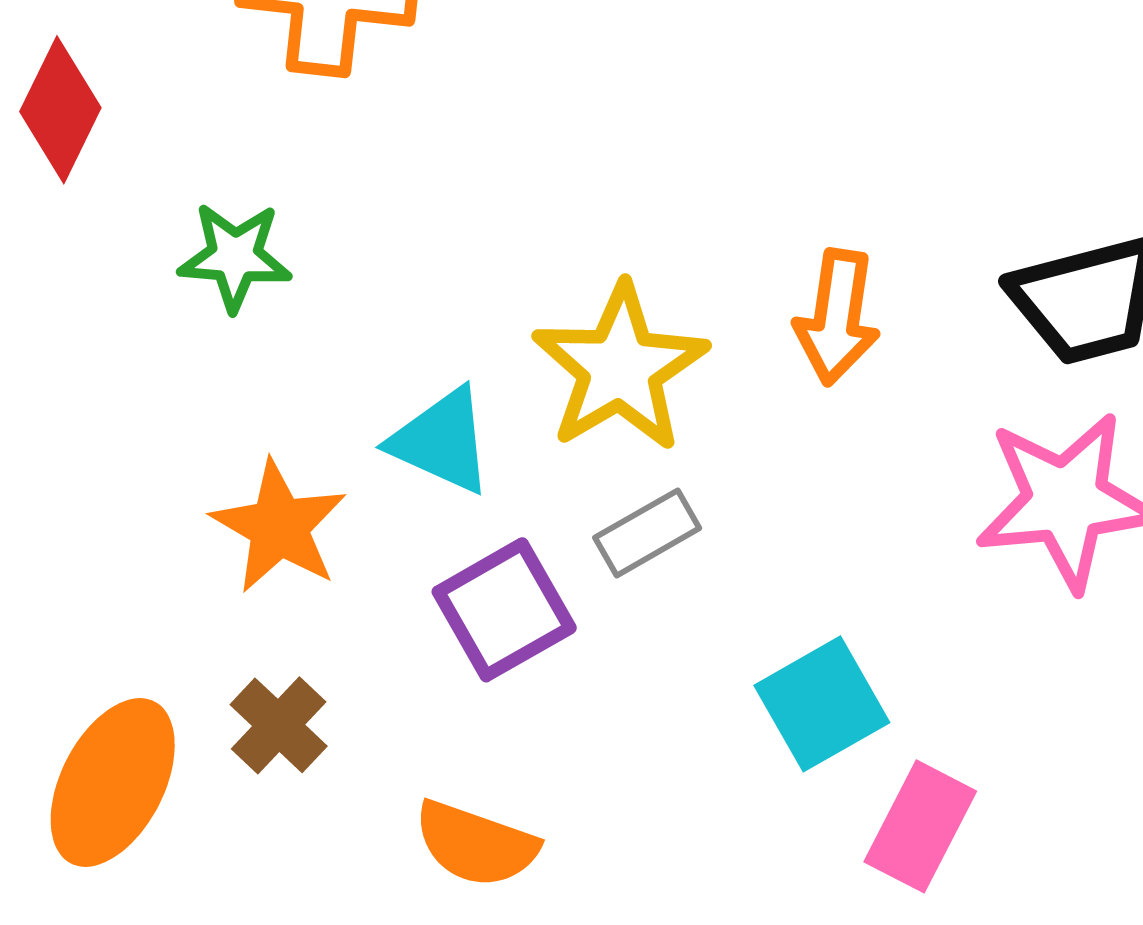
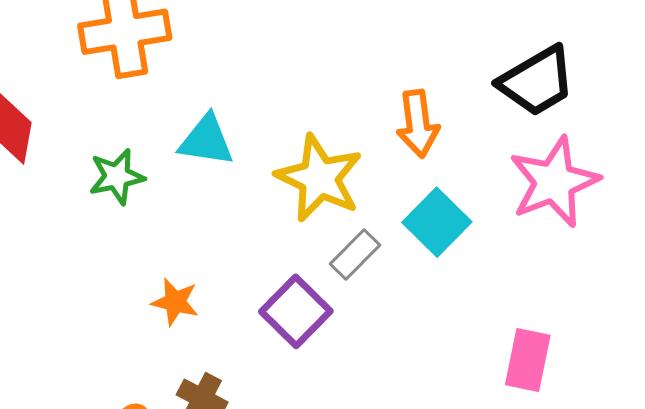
cyan triangle: (442, 441) -> (206, 140), moved
orange star: (279, 527) -> (175, 302), size x0.7
cyan square: (822, 704) -> (437, 222), moved

